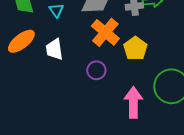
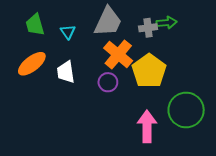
yellow pentagon: (135, 48) -> (149, 71), size x1.4
purple circle: (96, 70) -> (108, 82), moved

